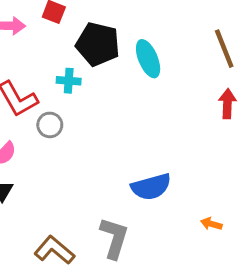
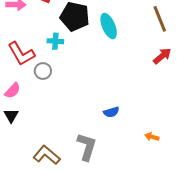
red arrow: (227, 104) -> (162, 56), turned 48
blue semicircle: (151, 187) -> (111, 112), size x0.6

